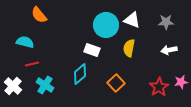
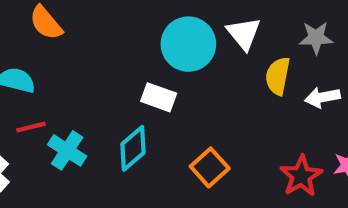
white triangle: (132, 20) -> (244, 33), turned 30
yellow semicircle: (129, 48) -> (278, 76), moved
cyan cross: (45, 85) -> (67, 150), moved

